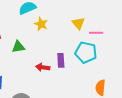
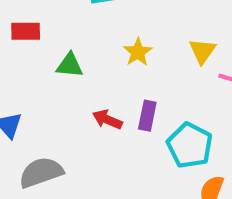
yellow star: (41, 24) -> (138, 52), moved
cyan pentagon: (86, 52) -> (190, 145), moved

